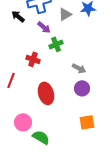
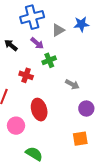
black arrow: (18, 16) -> (11, 45), moved
purple circle: (82, 88) -> (86, 109), moved
pink circle: (23, 122) -> (16, 126), moved

